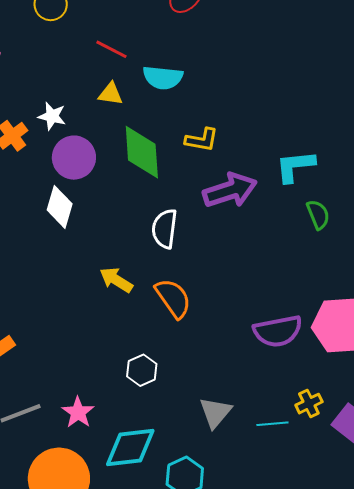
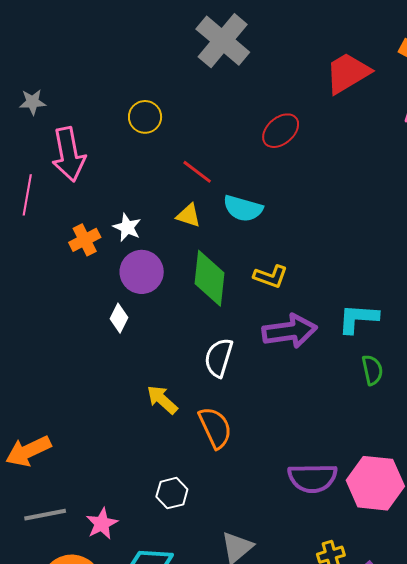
white diamond: (60, 207) -> (119, 318), size x0.7

